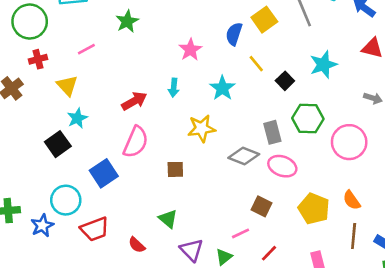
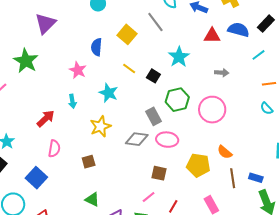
green star: (127, 21) -> (26, 61), size x1.4
blue semicircle: (234, 34) -> (97, 47), moved
pink semicircle: (136, 142) -> (54, 149), size x0.7

